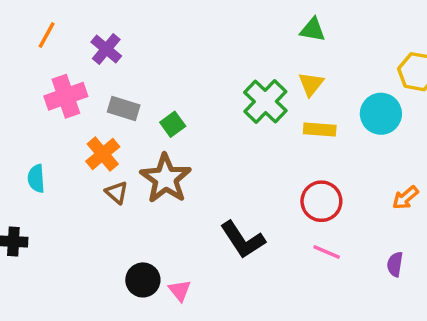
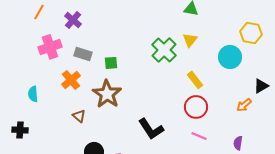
green square: (173, 124) -> (111, 63), turned 32
yellow rectangle: (320, 129) -> (195, 80), moved, turned 48
brown triangle: (117, 192) -> (79, 116), moved

